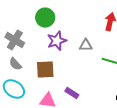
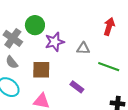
green circle: (45, 18) -> (35, 25), moved
purple rectangle: (72, 93) -> (77, 87), moved

